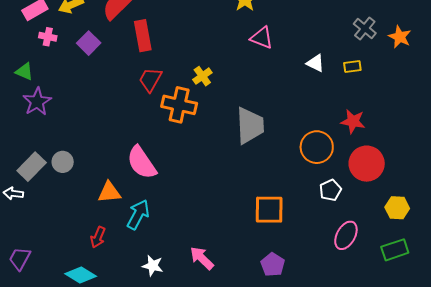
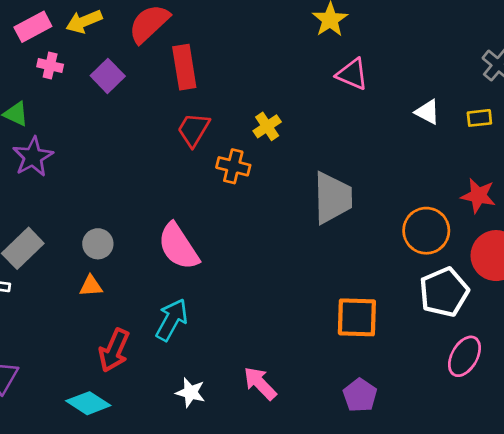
orange cross: (179, 105) -> (233, 166), size x0.7
gray circle: (63, 162) -> (98, 244), moved
white pentagon: (330, 190) -> (444, 292), size x1.6
orange triangle: (109, 192) -> (91, 286), moved, size x0.7
red arrow: (98, 237) -> (114, 350), size x1.4

